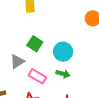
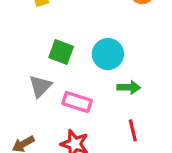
green arrow: (63, 74) -> (129, 87), moved

